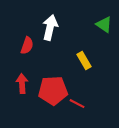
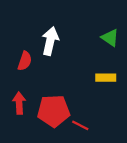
yellow rectangle: (84, 61) -> (106, 78), moved, turned -60

